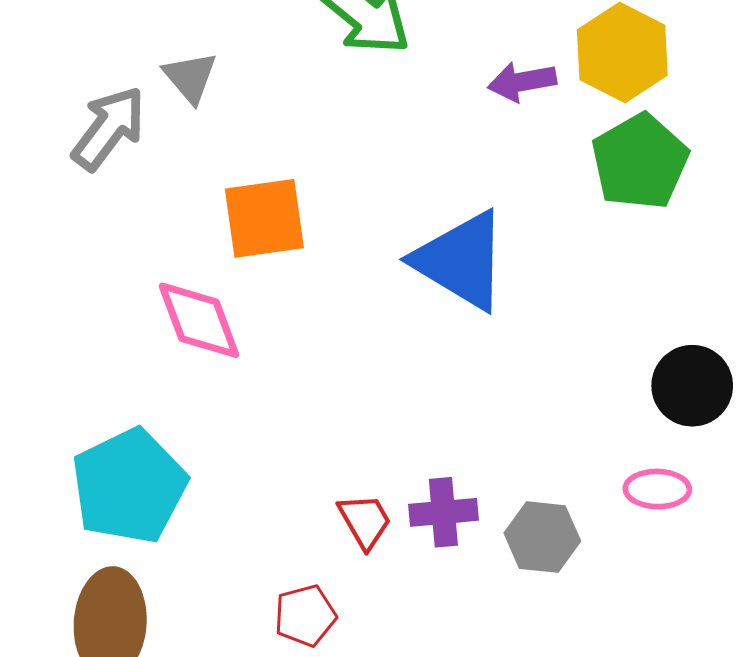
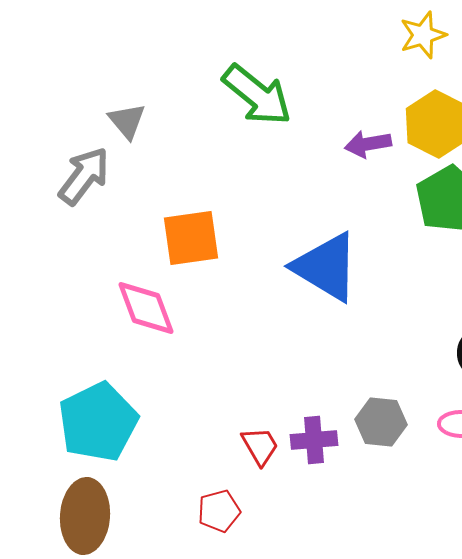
gray triangle: (190, 77) -> (127, 121), moved
gray hexagon: (542, 537) -> (381, 422), moved

